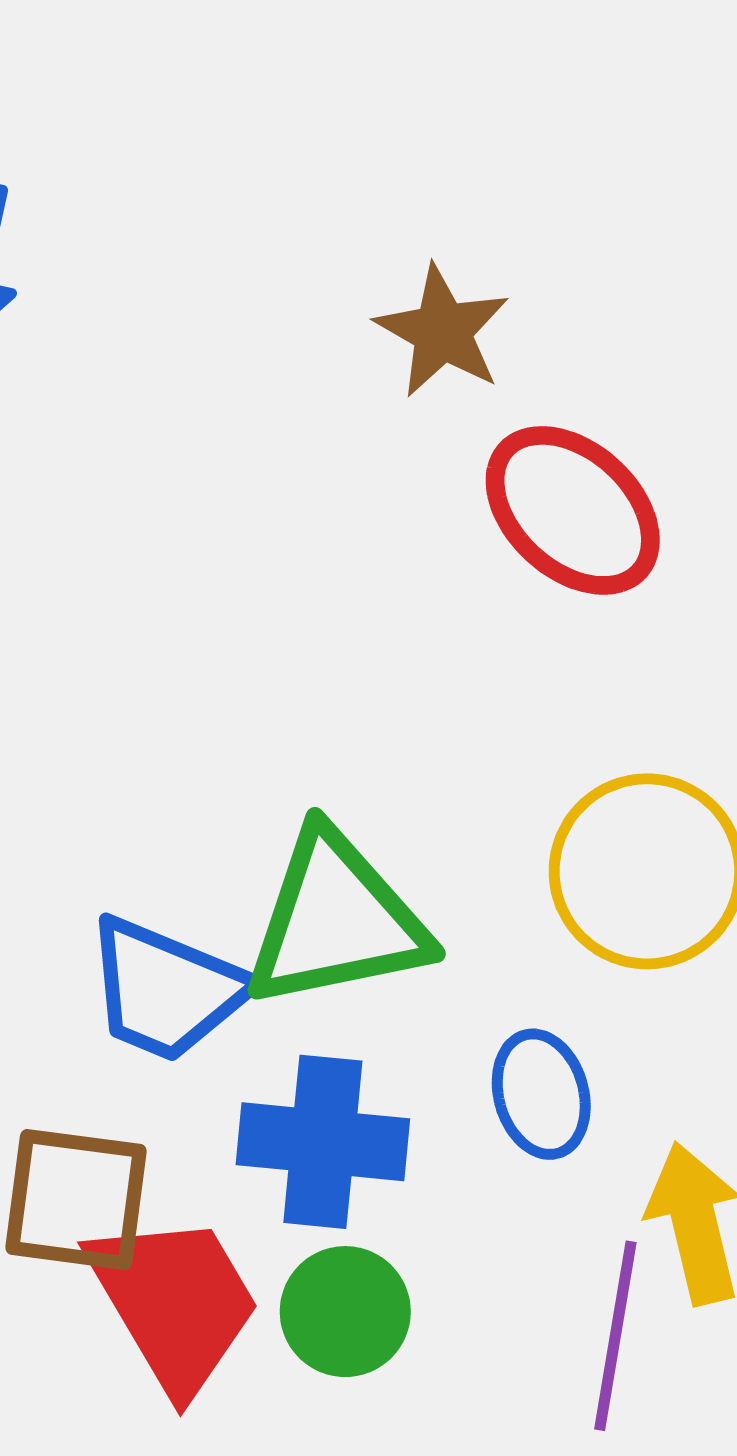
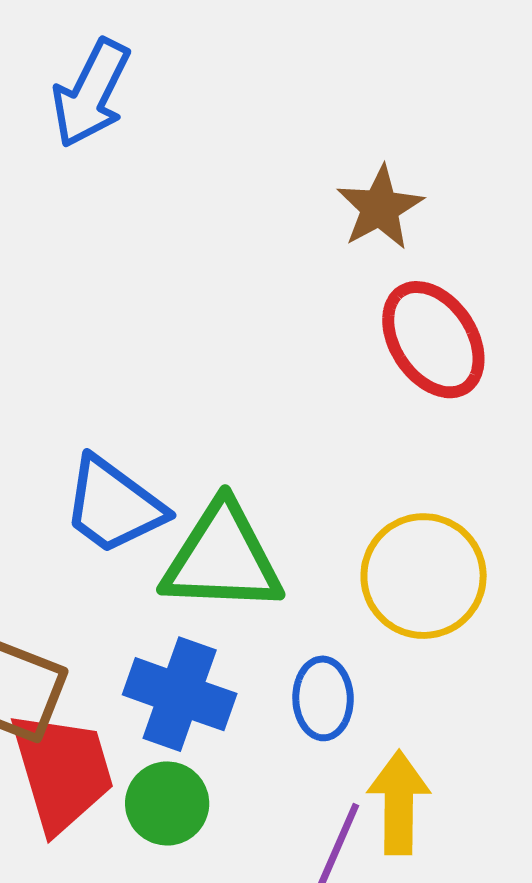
blue trapezoid: (166, 990) -> (114, 505), moved

